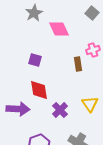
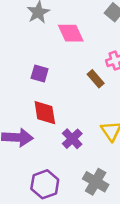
brown rectangle: (78, 64) -> (96, 79), turned -32

